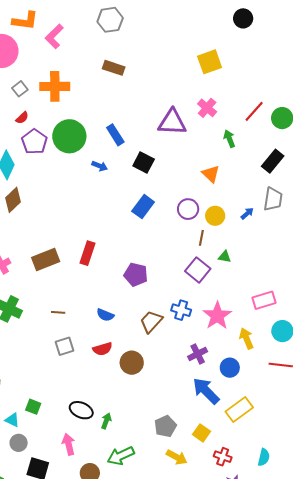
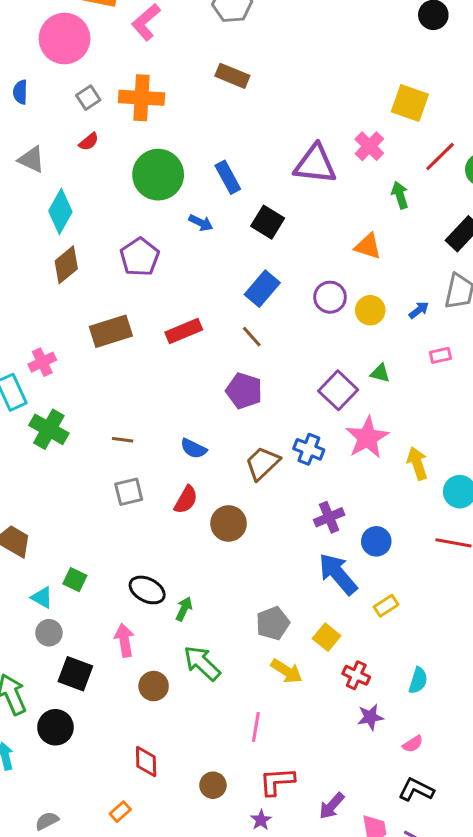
yellow square: (210, 62) -> (410, 103), moved, turned 35
purple pentagon: (34, 142) -> (140, 257), moved
orange triangle: (211, 174) -> (368, 246), turned -30
brown line: (201, 238) -> (252, 337), moved, turned -56
red rectangle: (88, 253) -> (184, 331), moved, turned 45
brown rectangle: (46, 260) -> (111, 331), moved
pink rectangle: (264, 300) -> (440, 355), moved, size x0.6
pink star: (217, 316) -> (367, 438), moved
yellow arrow: (246, 338) -> (417, 463), moved
red semicircle: (103, 349) -> (186, 500), turned -48
yellow rectangle: (239, 410) -> (386, 606), size x0.6
green arrow: (121, 456) -> (202, 663), turned 64

